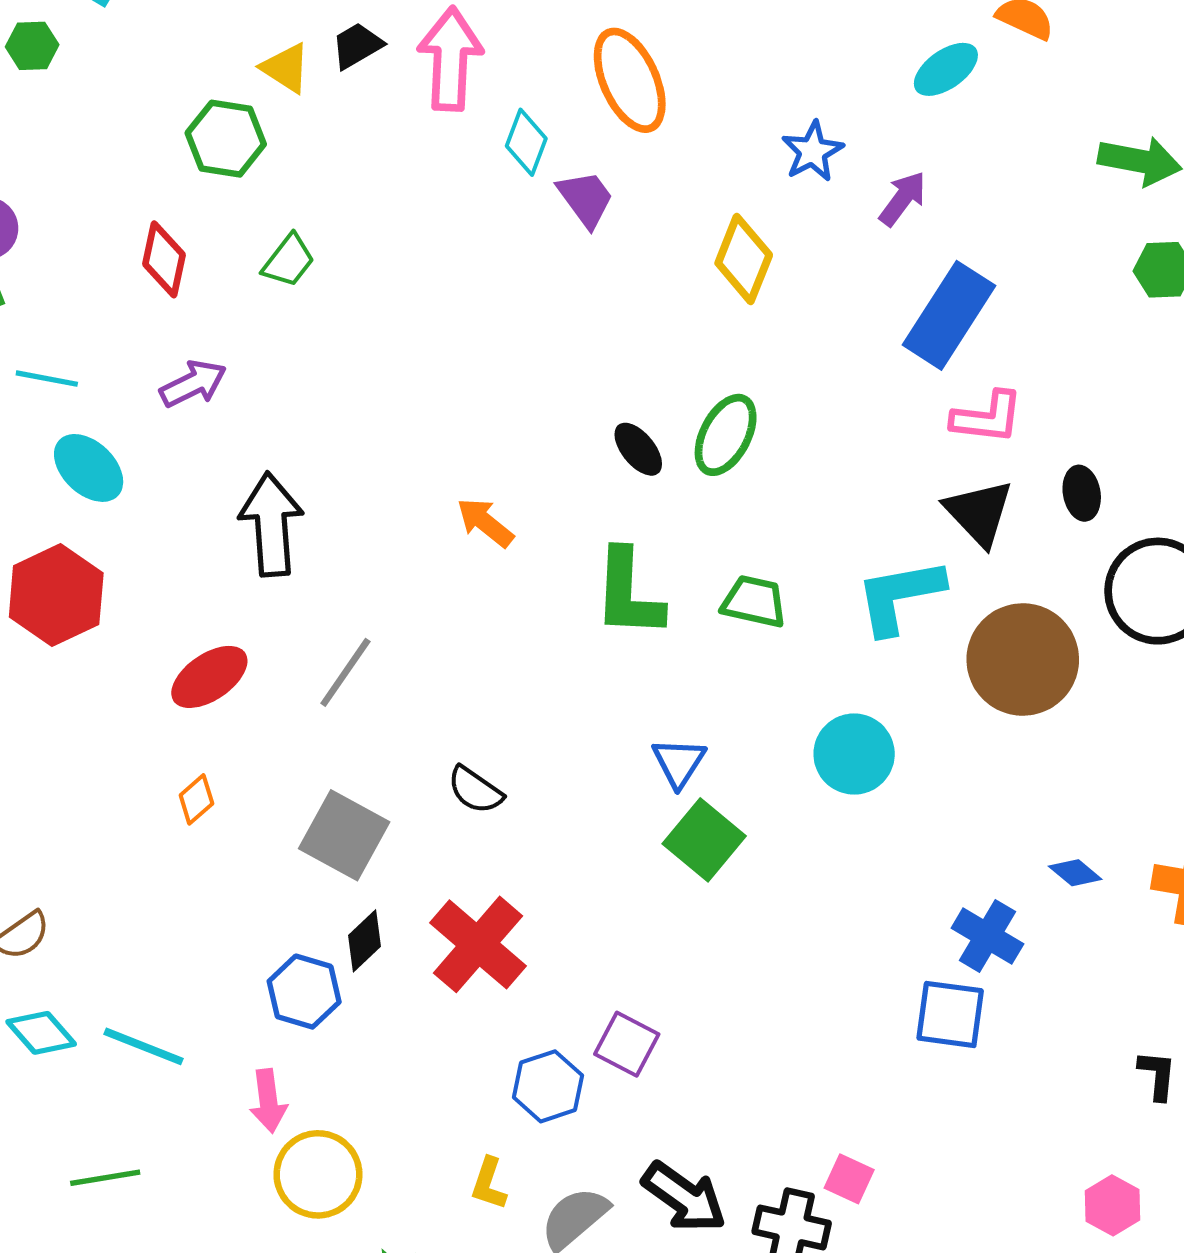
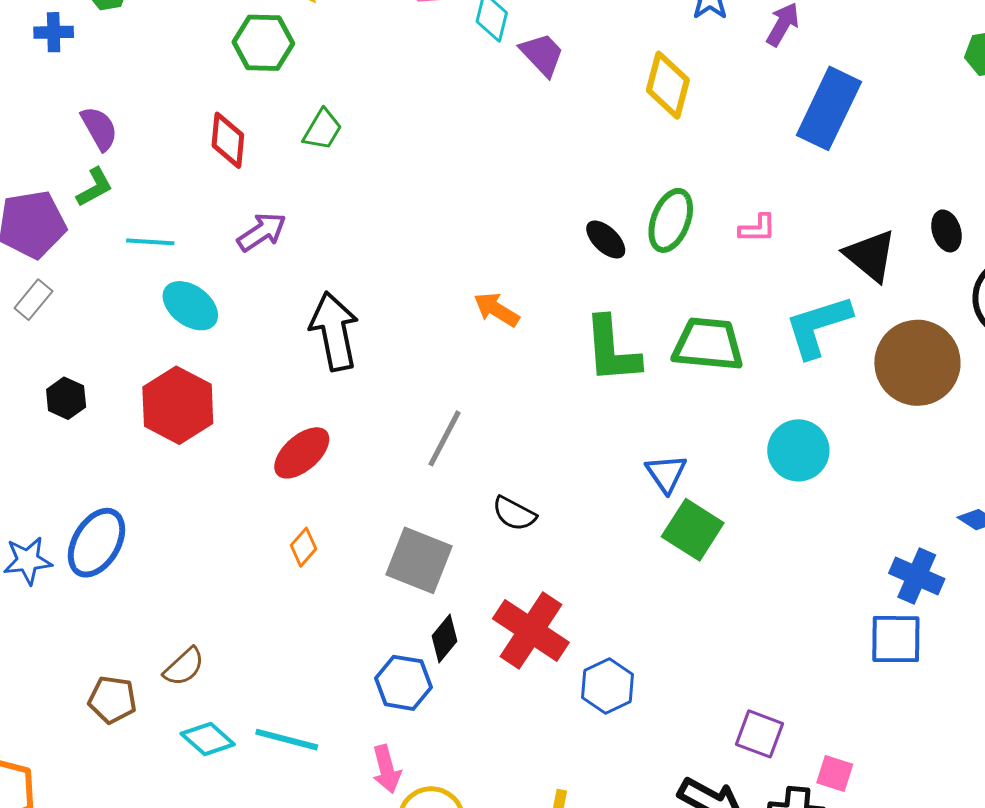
pink L-shape: (987, 417) -> (757, 228), moved, size x0.7
green trapezoid: (754, 602) -> (708, 344), size x1.4
gray line: (345, 672) -> (445, 438), moved
purple square: (627, 1044) -> (759, 734), moved
blue hexagon: (548, 1086) -> (608, 686), moved

